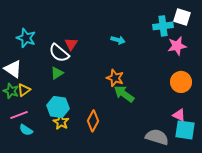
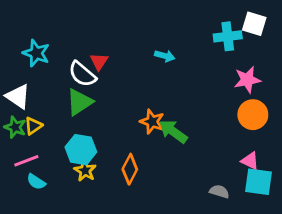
pink star: (177, 46) -> (247, 80), moved
green triangle: (57, 73) -> (79, 102), size x1.5
orange star: (115, 78) -> (152, 122), moved
gray semicircle: (157, 137) -> (219, 192), size x0.6

